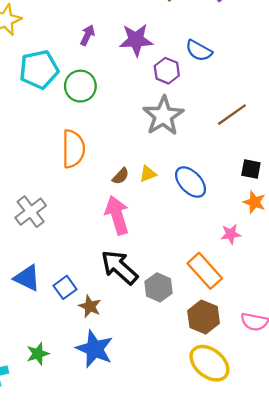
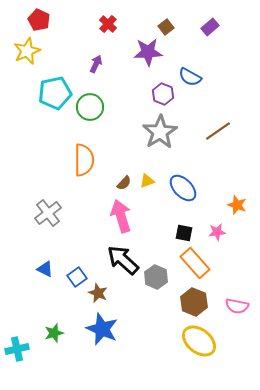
purple star: (136, 40) -> (148, 52), moved
black square: (251, 169) -> (184, 233), moved
blue triangle: (27, 278) -> (45, 269), size x0.7

